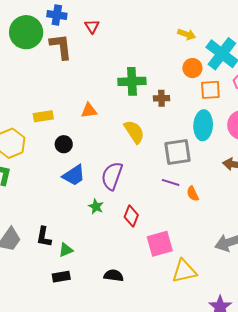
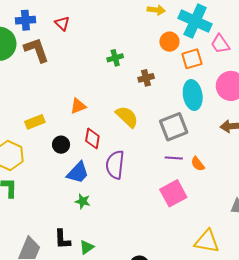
green cross: (132, 81) -> (115, 58), moved, size x0.6
green star: (96, 207) -> (83, 201), moved
red diamond: (131, 216) -> (92, 138), moved
pink square: (160, 244) -> (173, 193), moved
yellow triangle: (184, 271) -> (207, 241), turned 36

